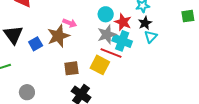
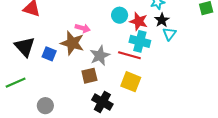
gray star: (107, 34) -> (100, 56), moved
brown star: (58, 36) -> (72, 43), turned -30
blue square: (36, 44) -> (49, 54), turned -32
yellow square: (100, 65) -> (131, 82), moved

